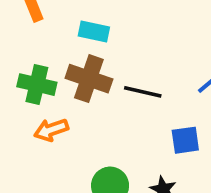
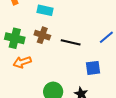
brown cross: (89, 79) -> (42, 35), size x0.7

